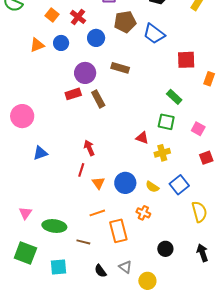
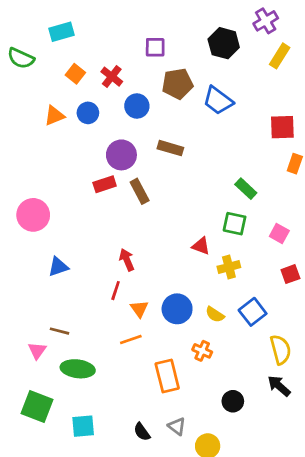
red square: (186, 60) -> (282, 127), moved
orange line: (97, 213) -> (131, 340), moved
brown line: (83, 242) -> (60, 331), moved
black arrow: (202, 253) -> (279, 386), moved, turned -30

